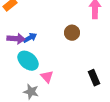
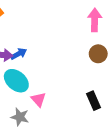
brown circle: (72, 33) -> (98, 54), moved

